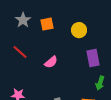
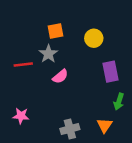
gray star: (23, 20) -> (48, 54), moved
red line: (20, 52) -> (23, 65), turned -49

